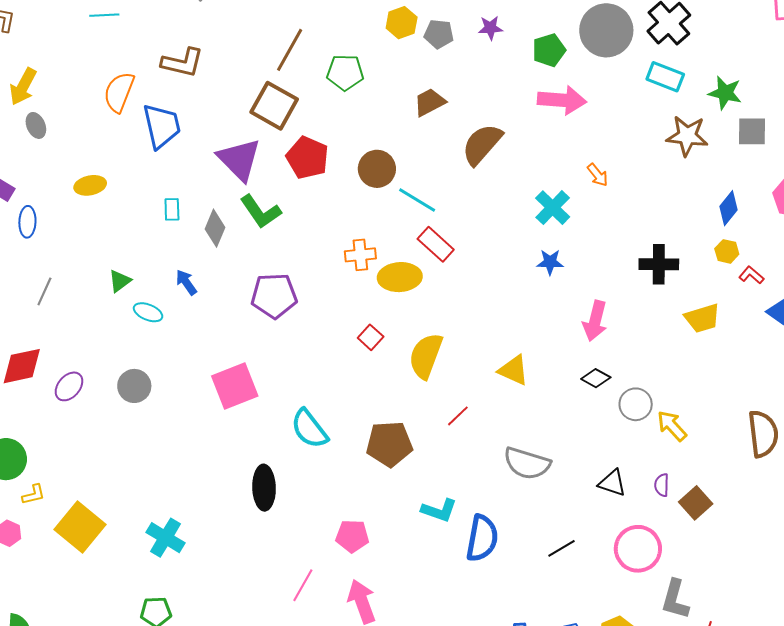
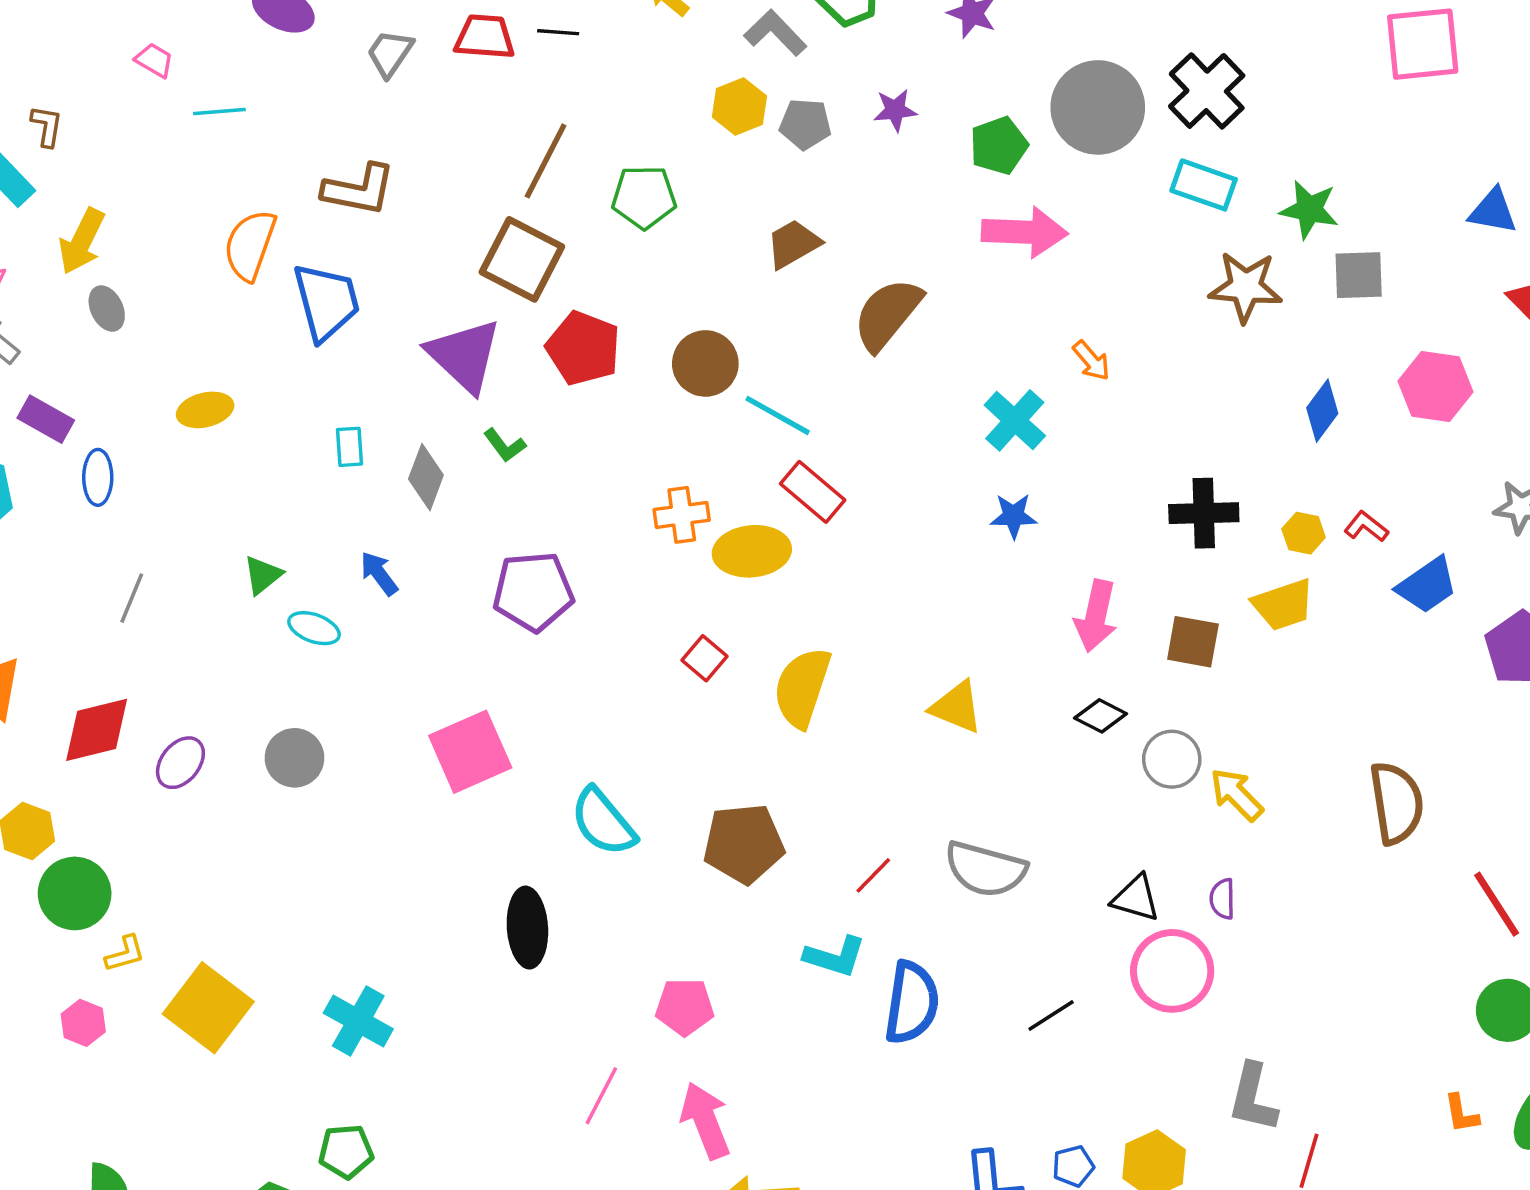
green L-shape: (261, 212) -> (505, 445), size x0.6
yellow hexagon: (727, 251) -> (1304, 533), moved
red line: (458, 416) -> (873, 875), moved
brown square: (696, 503) -> (1193, 642), moved, turned -36
pink circle: (638, 549) -> (1172, 971), moved

